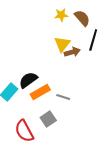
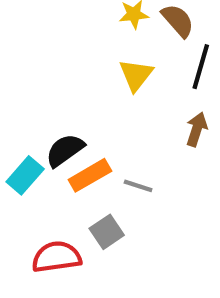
brown arrow: (72, 52) -> (197, 129), moved, turned -56
red semicircle: (24, 131) -> (56, 257), turned 110

